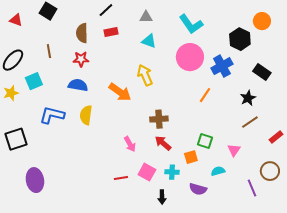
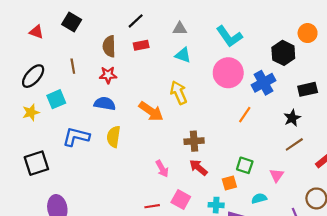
black rectangle: (262, 72) -> (308, 89), turned -48
cyan cross: (172, 172) -> (216, 205), moved

